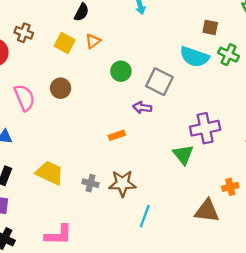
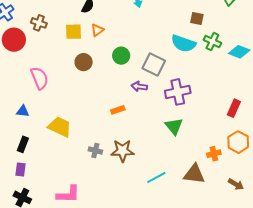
yellow square: (65, 43) -> (73, 32), turned -30
brown circle: (61, 88) -> (84, 62), moved
purple cross: (205, 128) -> (178, 92), moved
yellow trapezoid: (50, 173) -> (60, 127), moved
cyan line: (145, 216) -> (156, 178), moved, turned 42

